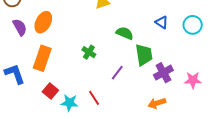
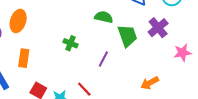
orange rectangle: (42, 58) -> (24, 58), size x0.7
purple cross: (163, 73) -> (158, 28), moved

